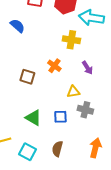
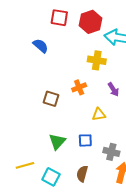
orange cross: (54, 66) -> (79, 87), turned 32
gray cross: (85, 110) -> (111, 152), moved
green triangle: (33, 118) -> (57, 141), turned 42

